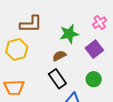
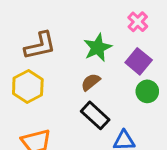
green circle: (94, 79) -> (147, 91), moved

